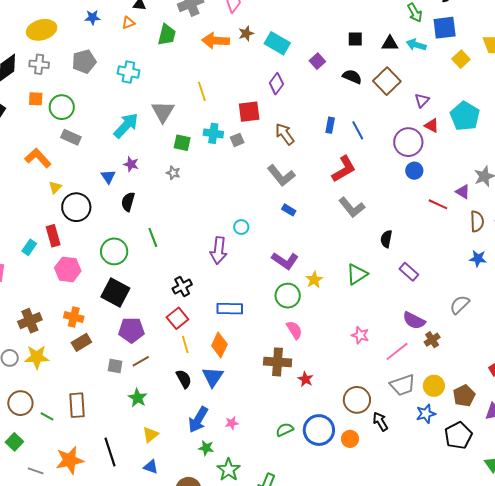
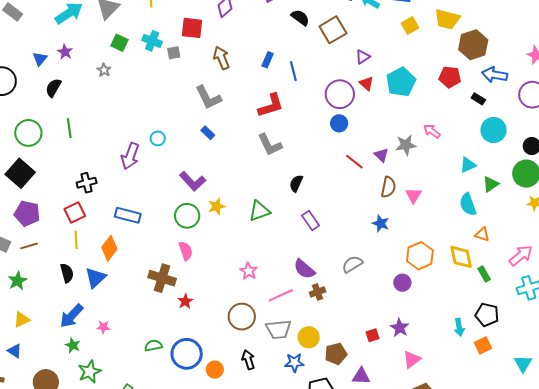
brown circle: (357, 400) -> (242, 317), moved

